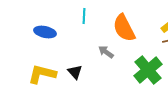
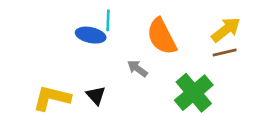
blue ellipse: (45, 32) -> (91, 35), moved

